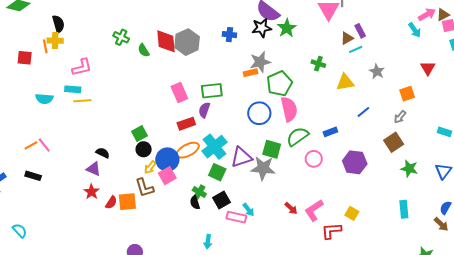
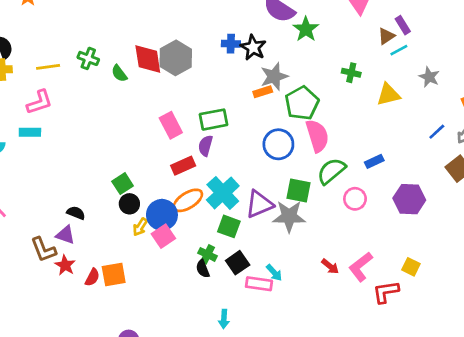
black star: (262, 28) -> (253, 48), moved, turned -30
yellow line: (82, 101) -> (48, 67), moved
blue line: (363, 112) -> (437, 132), moved
brown L-shape: (144, 188) -> (43, 250), moved

